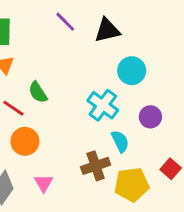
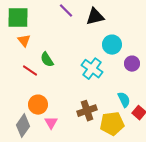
purple circle: (150, 117) -> (132, 64), moved
orange circle: (25, 141) -> (38, 105), moved
cyan semicircle: (120, 141) -> (124, 100), moved

